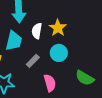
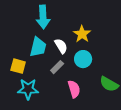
white semicircle: (37, 31) -> (61, 46), moved, turned 140

